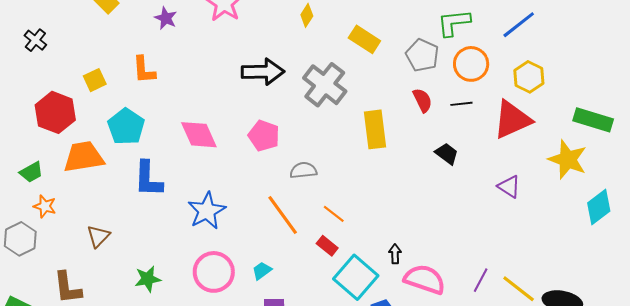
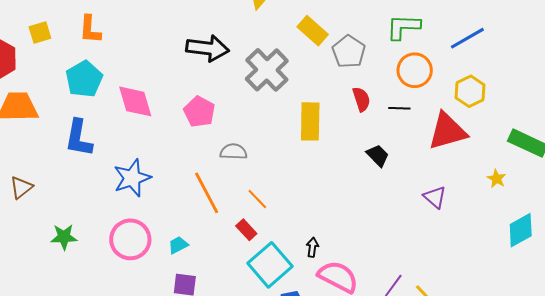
gray pentagon: (422, 55) -> (349, 52), moved
cyan pentagon: (126, 127) -> (84, 79), moved
yellow star: (568, 160) -> (497, 179), size x0.5

